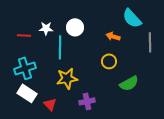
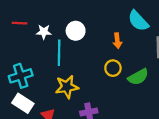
red line: (24, 35) -> (20, 23), moved
orange arrow: (113, 36) -> (117, 41), turned -112
green semicircle: (129, 83) -> (138, 77), moved

